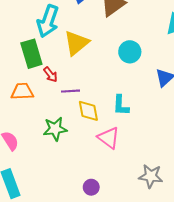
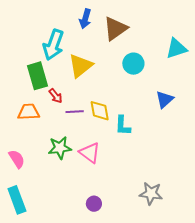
cyan circle: (130, 52) -> (133, 64), moved
yellow diamond: (88, 111) -> (100, 111), moved
pink triangle: (109, 138) -> (90, 153), moved

